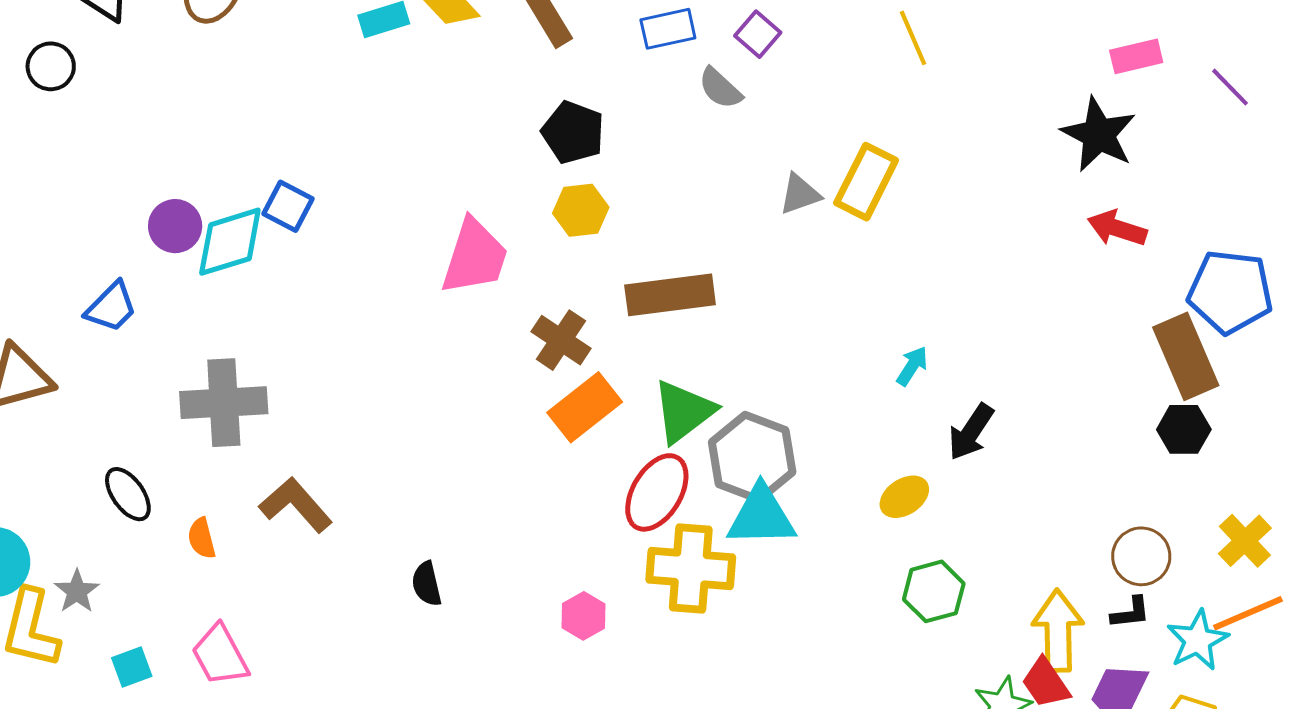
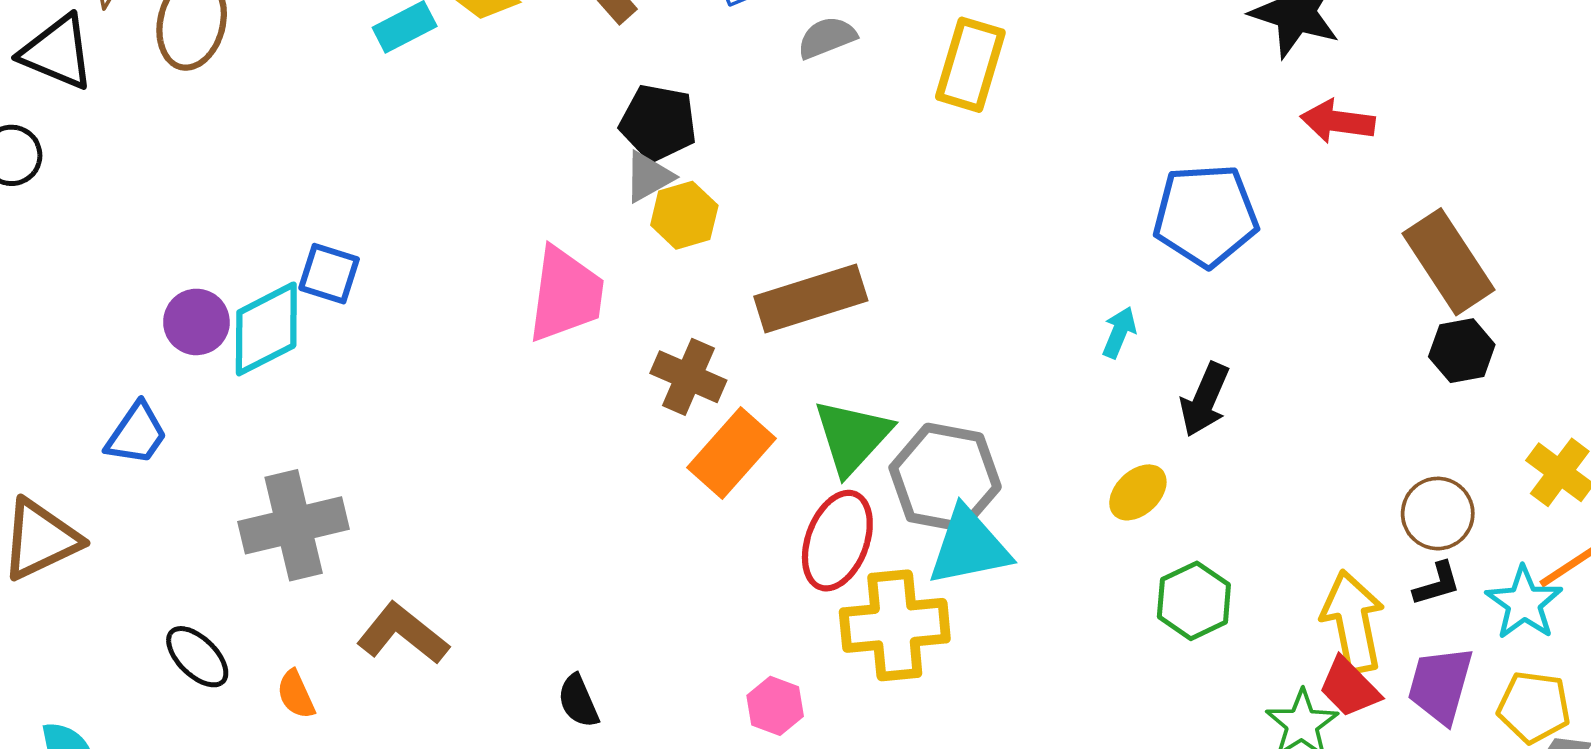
gray semicircle: (720, 88) -> (827, 38), turned 126
yellow rectangle: (866, 182) -> (970, 65), moved
gray triangle: (800, 194) -> (649, 177), moved
blue pentagon: (1230, 292) -> (1206, 215), moved

